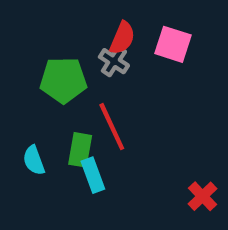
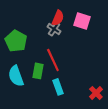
green pentagon: (63, 80) -> (16, 41), moved, turned 30
cyan semicircle: (34, 160) -> (16, 76), size x1.5
cyan rectangle: (93, 175) -> (58, 87), moved

